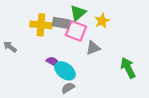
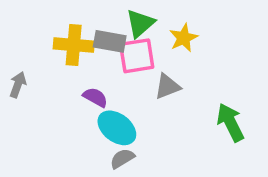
pink square: (76, 31) -> (137, 56), turned -30
gray arrow: (10, 47) -> (18, 85), turned 72
purple semicircle: (53, 62) -> (95, 97), moved

